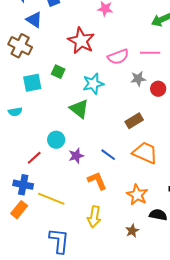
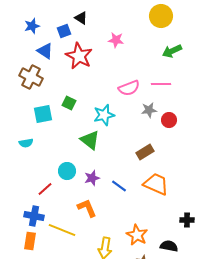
red star: (81, 41) -> (79, 56), moved
purple star: (76, 156) -> (92, 178), moved
orange L-shape: (97, 181) -> (87, 208), moved
orange star: (137, 195) -> (137, 235), moved
orange rectangle: (19, 210) -> (30, 241), turned -30

